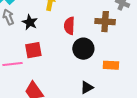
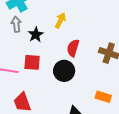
black circle: (83, 49) -> (64, 71), moved

